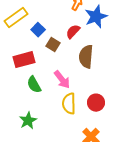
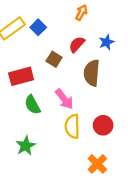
blue star: (96, 17) -> (106, 42), moved, size x0.6
blue square: (38, 30) -> (38, 27), moved

